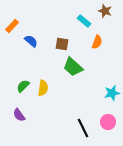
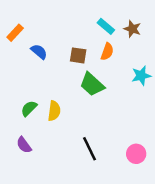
brown star: (105, 11) -> (132, 29), moved
orange semicircle: (97, 42) -> (107, 52), moved
cyan star: (112, 93) -> (141, 76), moved
black line: (83, 128) -> (89, 149), moved

